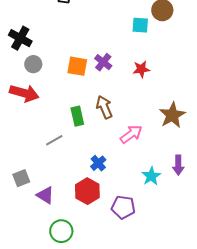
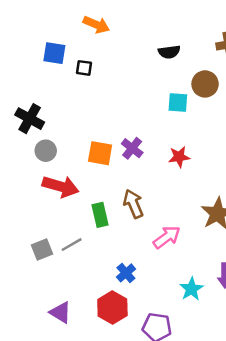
red arrow: (24, 93) -> (61, 186), moved
gray square: (21, 178) -> (42, 249), moved

